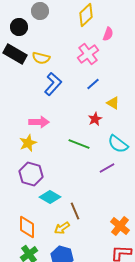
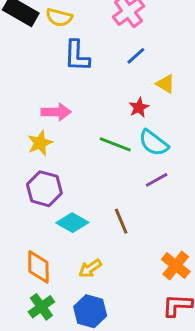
blue L-shape: (53, 84) -> (77, 56), turned 140
cyan semicircle: (118, 144) -> (154, 143), moved
brown line: (75, 211) -> (121, 221), moved

